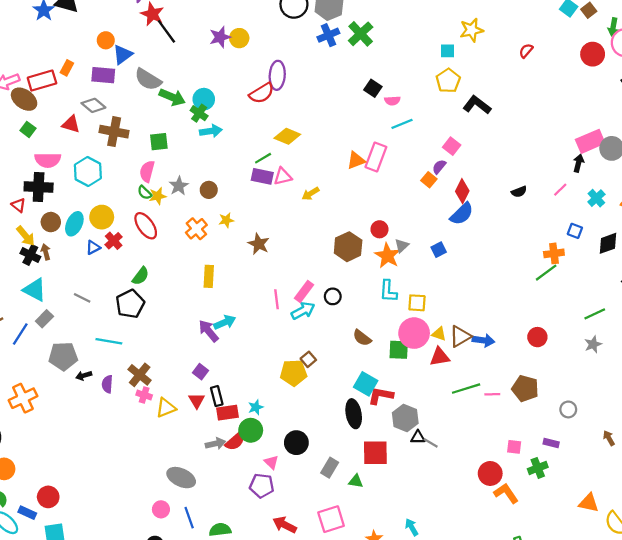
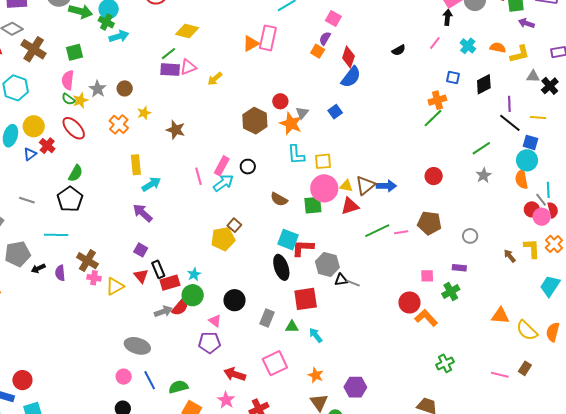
brown cross: (114, 132) -> (34, 49), turned 30
cyan arrow: (225, 322) -> (151, 184), moved
cyan arrow: (412, 527) -> (316, 335), moved

